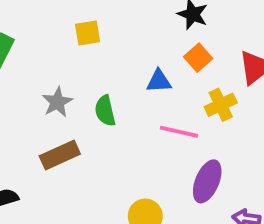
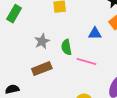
pink line: (179, 132) -> (86, 61), moved

